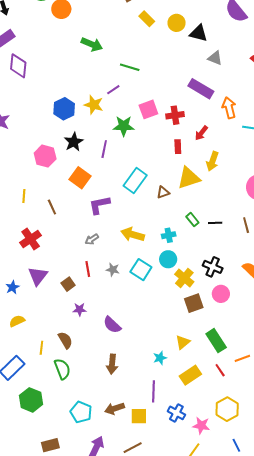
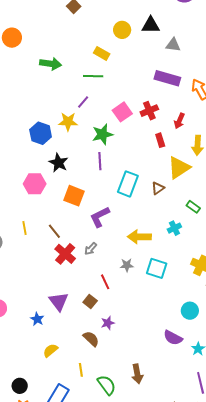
yellow rectangle: (147, 19) -> (102, 53), moved
yellow circle: (177, 23) -> (122, 30), moved
purple line: (104, 149) -> (100, 161), moved
red cross: (31, 239) -> (65, 254), moved
gray arrow: (92, 239) -> (91, 249), moved
cyan circle: (168, 259) -> (190, 311), moved
gray star: (113, 270) -> (127, 265), moved
purple semicircle: (112, 325) -> (173, 338), moved
brown semicircle: (65, 340) -> (91, 339), moved
brown arrow: (112, 364) -> (137, 374), moved

